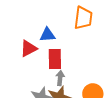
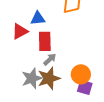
gray arrow: (60, 78) -> (50, 59), turned 40

